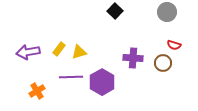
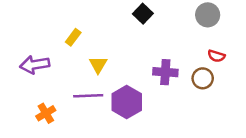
yellow rectangle: (59, 49) -> (73, 37), moved
yellow triangle: (79, 52) -> (98, 65), turned -42

